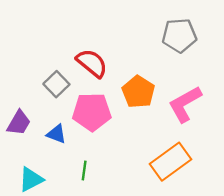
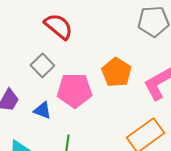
red semicircle: (92, 63) -> (58, 26), moved

